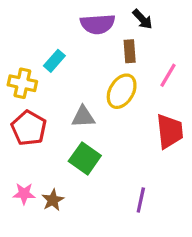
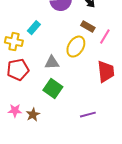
brown rectangle: (130, 51) -> (88, 27), moved, turned -56
red pentagon: (29, 128) -> (18, 70), turned 30
purple line: (141, 200) -> (88, 115), turned 63

